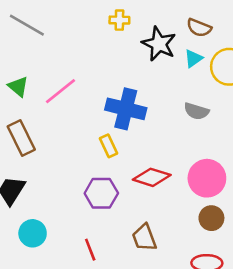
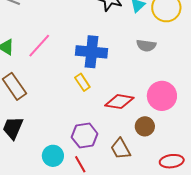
purple hexagon: (101, 193) -> (85, 135), moved
brown circle: (211, 218) -> (145, 126), moved
cyan circle: (33, 233) -> (53, 156), moved

